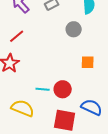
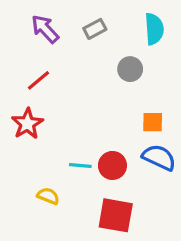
blue semicircle: (92, 107) -> (159, 157), moved
yellow semicircle: (23, 108) -> (48, 196), size x0.6

